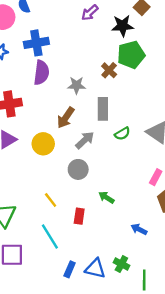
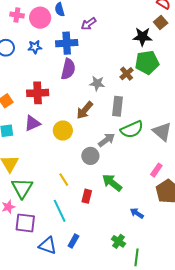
purple arrow: (90, 13) -> (89, 24), moved
green semicircle: (122, 134) -> (132, 129), size x1.6
gray arrow: (85, 140) -> (106, 140), moved
green arrow: (106, 197) -> (112, 183), size x1.5
blue triangle: (95, 269) -> (48, 246), moved

